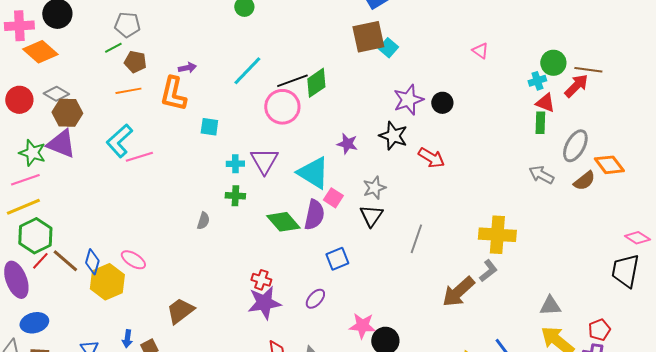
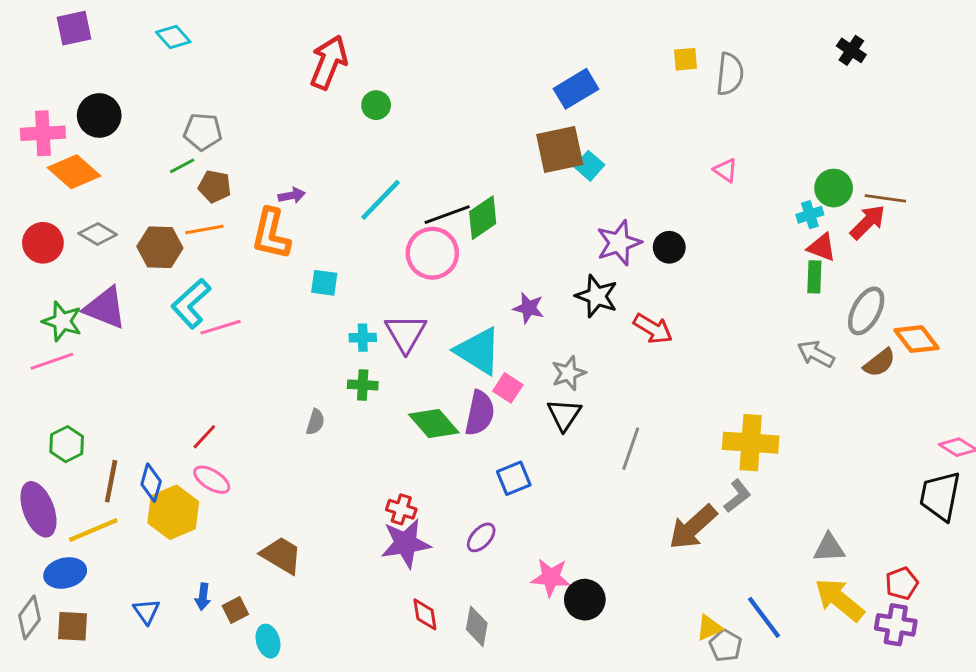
brown hexagon: (67, 113) -> (160, 247), moved
yellow line: (23, 207) -> (93, 530), moved
green hexagon: (35, 236) -> (67, 444), size x0.7
red line: (40, 261) -> (204, 437), moved
brown line: (65, 261) -> (111, 481), turned 60
brown trapezoid: (180, 311) -> (281, 555), turned 68

